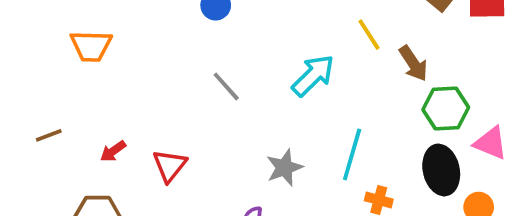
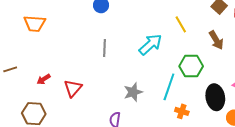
brown arrow: (413, 63) -> (216, 40), moved
gray line: (226, 86) -> (105, 48), turned 42
green hexagon: (446, 109) -> (191, 66), moved

